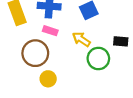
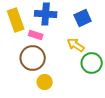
pink rectangle: (50, 31) -> (36, 35), moved

